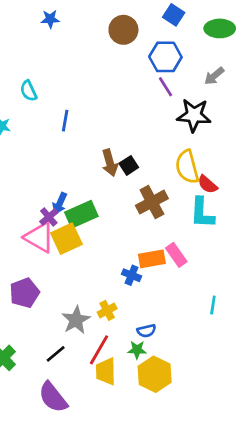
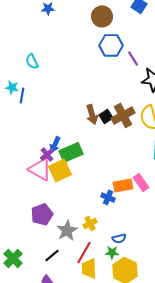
blue hexagon: (165, 57) -> (111, 45), moved
blue line: (65, 121) -> (22, 95), moved
brown cross: (152, 202) -> (123, 115), moved
purple pentagon: (24, 293) -> (42, 214), moved

